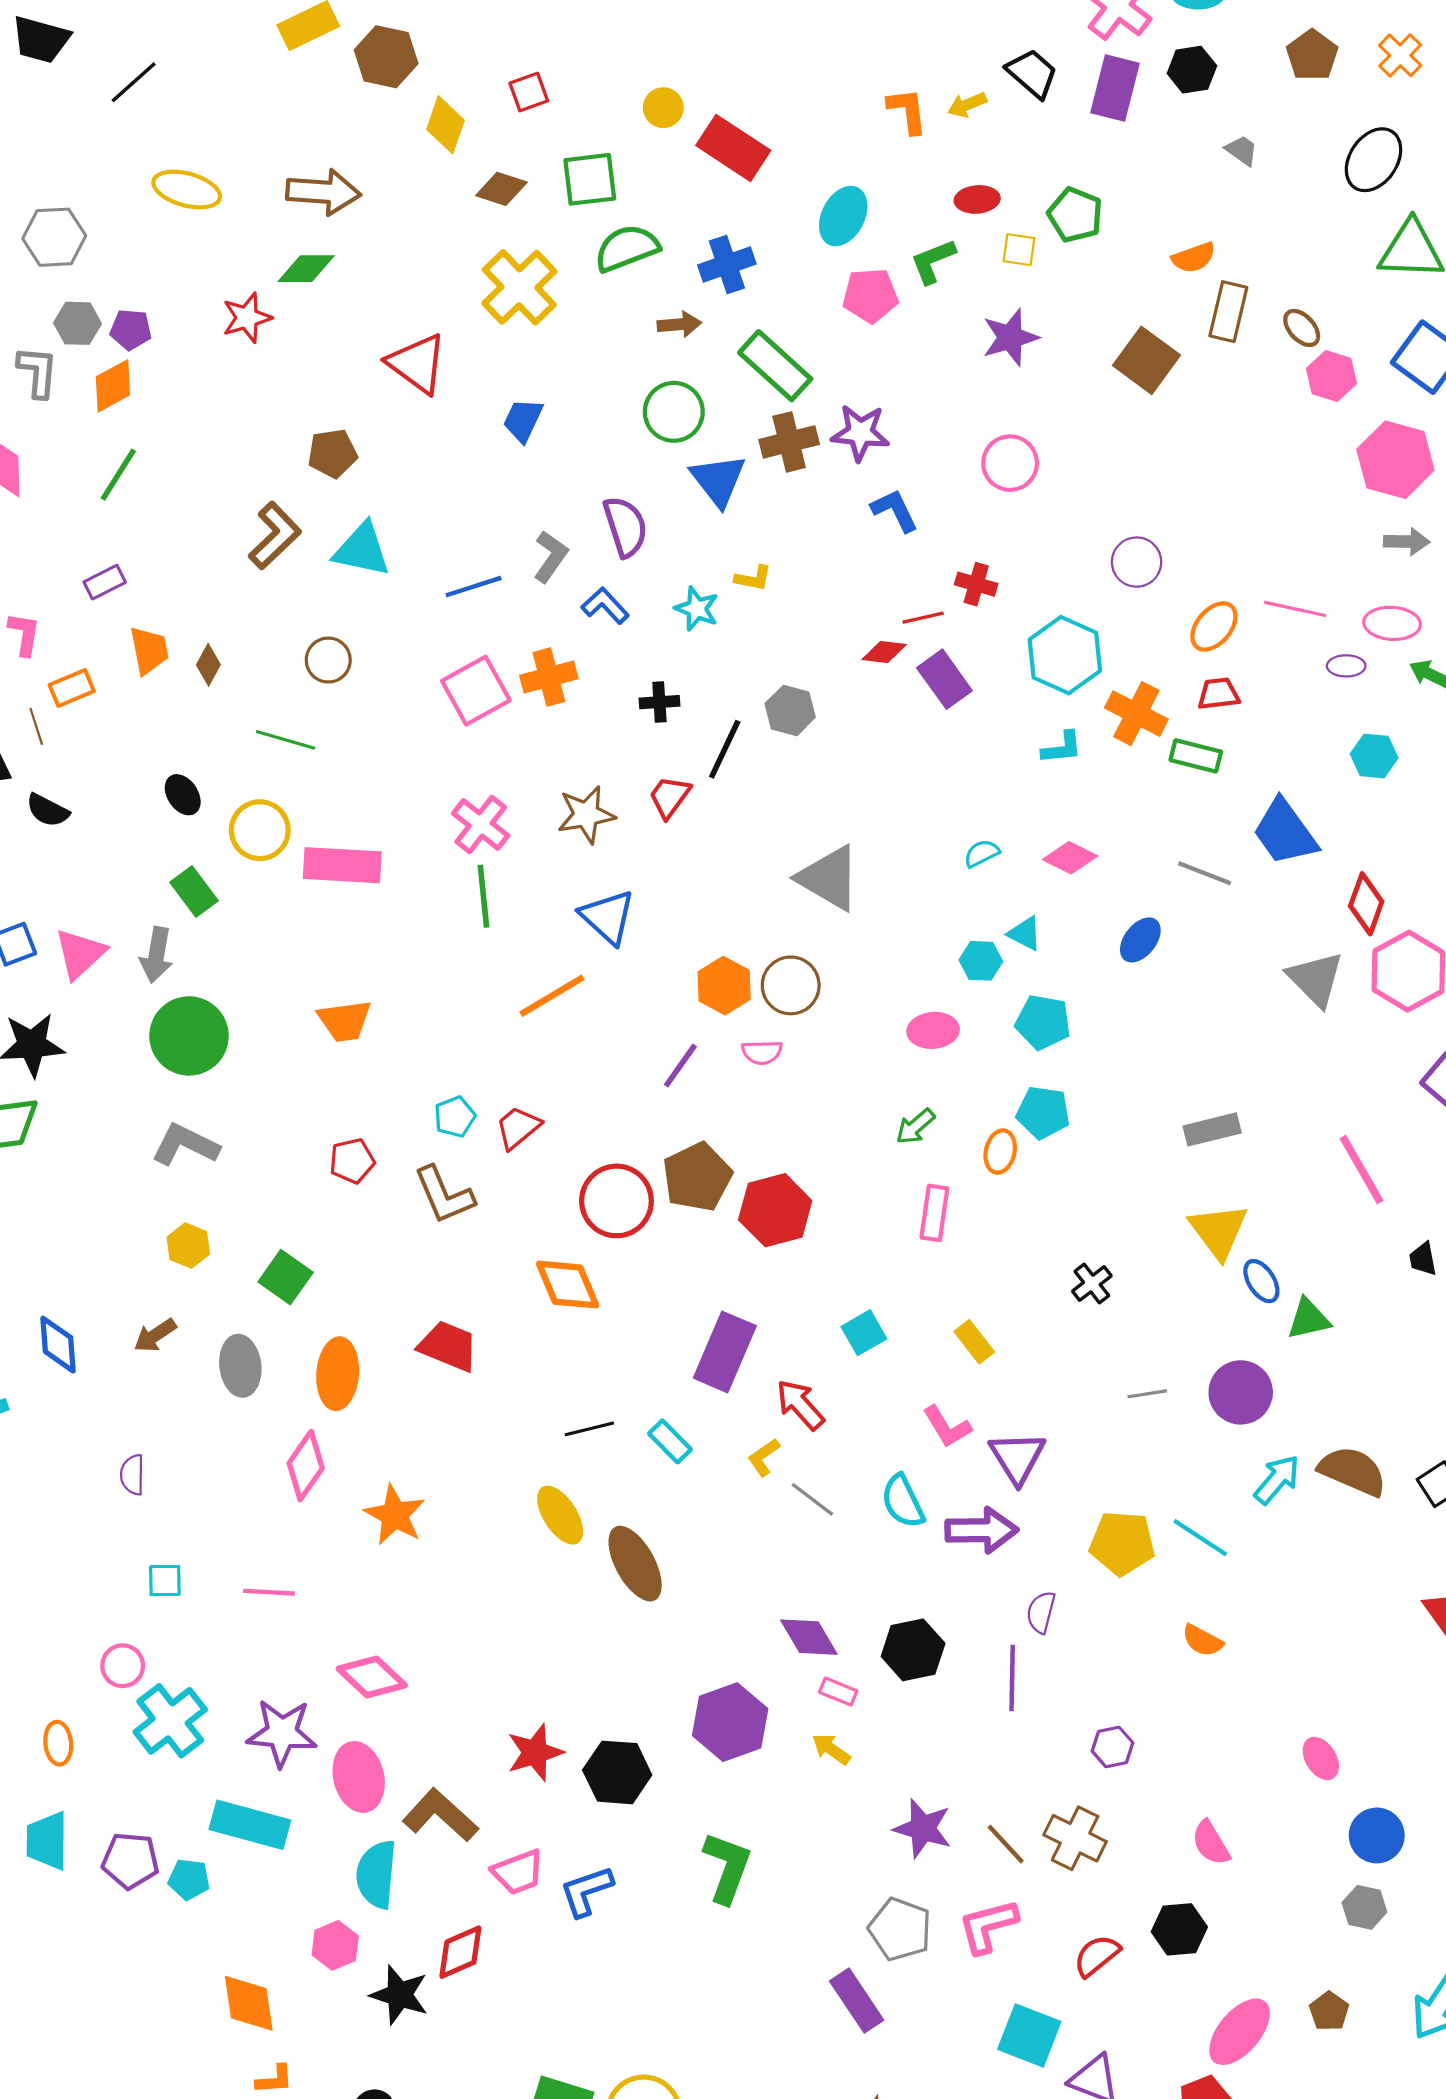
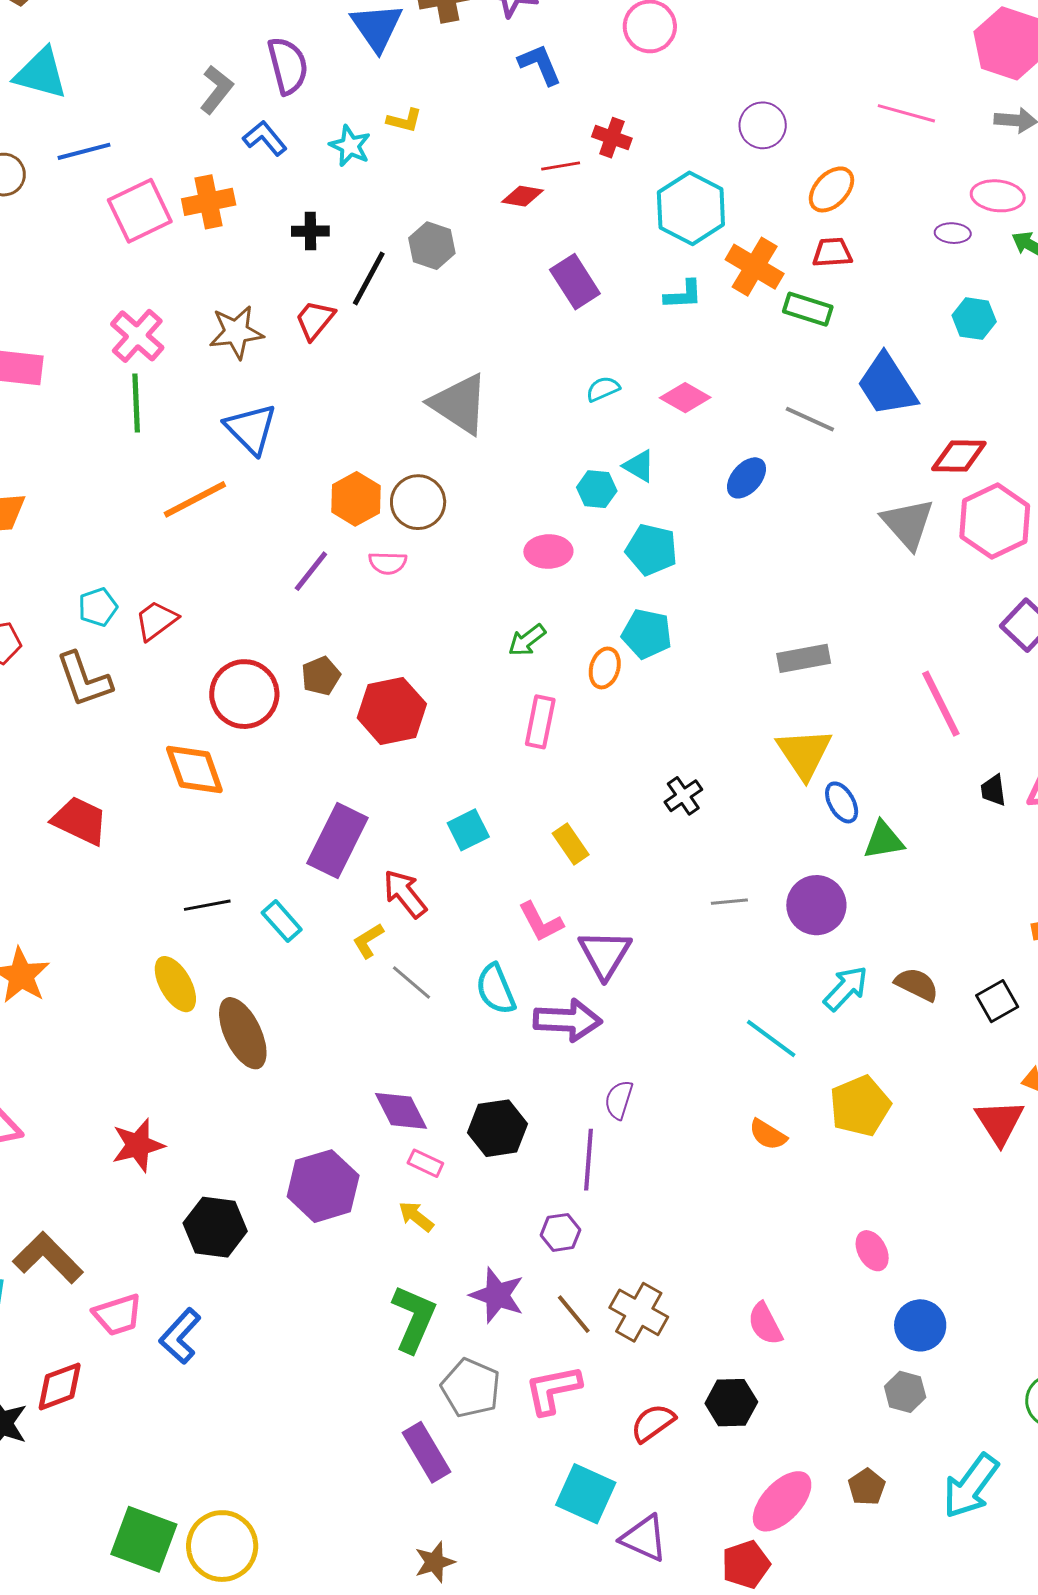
blue line: (474, 587) -> (84, 151), moved
pink line: (1295, 609) -> (906, 113), moved
purple rectangle: (944, 679) -> (575, 282), moved
red diamond: (1366, 904) -> (959, 456), turned 68
brown pentagon: (697, 1177) -> (321, 676), size x0.6
brown semicircle: (1353, 1471) -> (917, 984), size x0.7
yellow pentagon: (1122, 1543) -> (860, 1106), moved, turned -30
purple hexagon: (1112, 1747) -> (560, 1232), moved
red star: (535, 1752) -> (138, 1145), moved
green L-shape: (727, 1867) -> (414, 1319), moved
blue L-shape: (586, 1891) -> (180, 1336), turned -32

